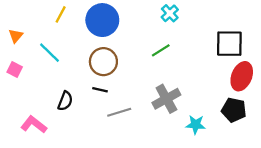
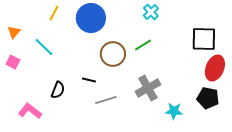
brown circle: (103, 62) -> (113, 54), moved

